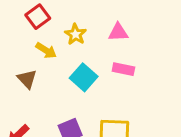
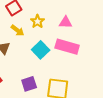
pink rectangle: (123, 69) -> (67, 47), size x1.6

